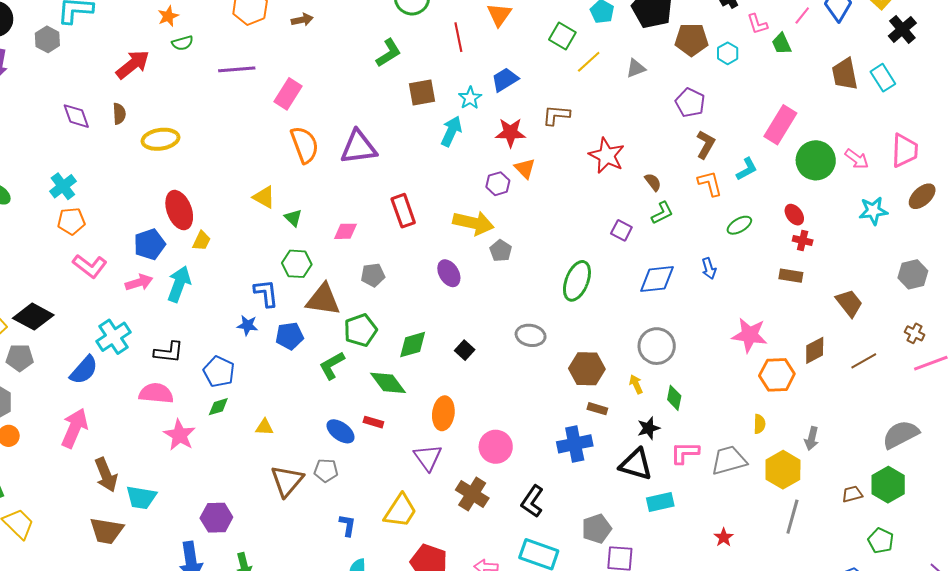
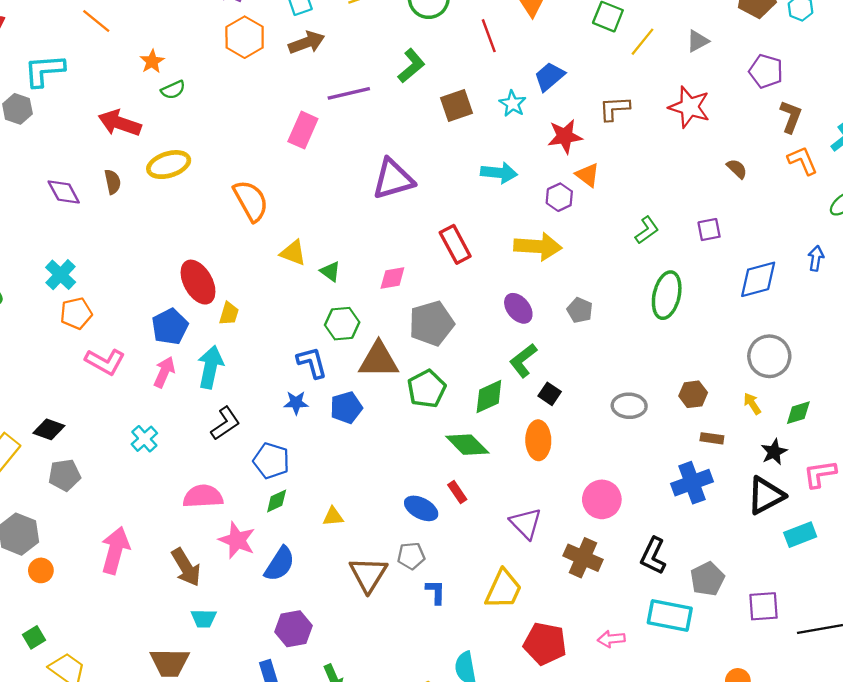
brown arrow: (302, 20) -> (307, 43), size x1.4
red arrow: (133, 65) -> (120, 123), turned -114
purple line: (237, 69) -> (349, 93), moved
cyan arrow: (451, 131) -> (499, 173), moved, turned 80
yellow ellipse: (160, 139) -> (169, 165), moved
orange semicircle: (305, 145) -> (251, 201), moved
red star: (607, 156) -> (689, 107), moved
green L-shape: (662, 213) -> (647, 230), moved
purple square: (621, 230) -> (709, 230), turned -30
gray pentagon: (501, 251) -> (580, 310), moved
blue arrow: (709, 268) -> (816, 258), turned -145
gray pentagon: (373, 275) -> (431, 323), size x1.6
pink arrow: (139, 282) -> (164, 372), turned -40
black diamond: (33, 317) -> (49, 429), size x0.7
gray ellipse: (531, 335) -> (629, 406), moved
cyan cross: (114, 337) -> (144, 439), size x0.7
black L-shape: (169, 352) -> (225, 423), moved, turned -32
gray pentagon: (20, 358) -> (64, 475), moved
green L-shape: (332, 365) -> (523, 360), moved
brown hexagon: (587, 369) -> (693, 394), size x0.7
blue semicircle: (84, 370) -> (280, 564), moved
green diamond: (674, 398) -> (798, 413), turned 70
orange ellipse: (443, 413) -> (538, 440), moved
red rectangle: (373, 422) -> (457, 492), turned 48
black triangle: (636, 464) -> (766, 496), turned -36
brown arrow: (106, 475) -> (186, 567), moved
cyan trapezoid: (141, 497) -> (204, 618), size x0.7
blue L-shape: (348, 525) -> (436, 592), moved
gray pentagon: (597, 529) -> (707, 579), moved

